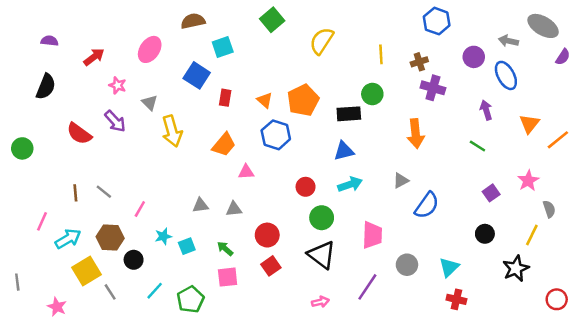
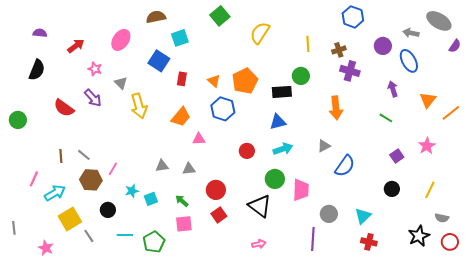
gray semicircle: (549, 209) -> (442, 218), moved, turned 120
green circle: (322, 218) -> (275, 179), moved
brown hexagon: (110, 238) -> (91, 180), moved
black star: (516, 268) -> (419, 236), moved
purple line: (367, 287) -> (313, 239), moved, turned -30
cyan line: (155, 291) -> (125, 235), turned 49

